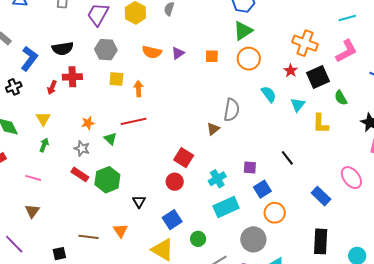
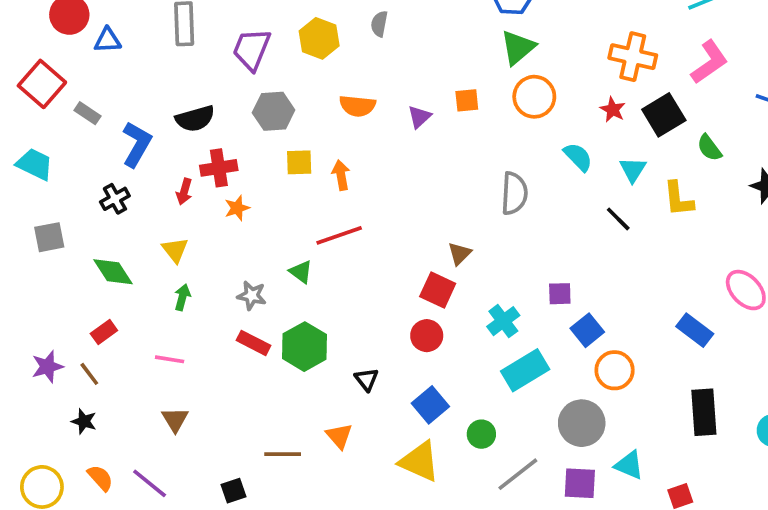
purple triangle: (178, 53) -> (419, 117), moved
orange star: (88, 123) -> (237, 208), moved
brown triangle: (213, 129) -> (460, 254), moved
black line: (287, 158) -> (618, 219), moved

